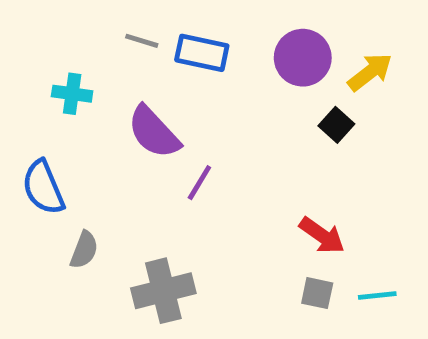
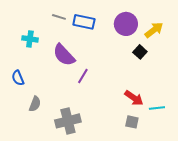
blue semicircle: (43, 187) -> (18, 78), size x0.7
cyan line: (377, 296) -> (157, 108), moved

